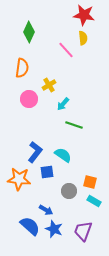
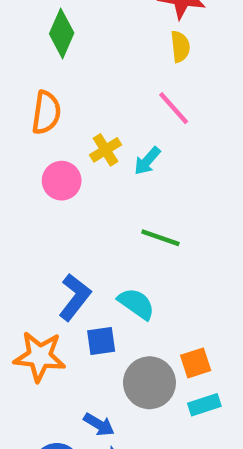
pink line: (66, 50) -> (174, 108), moved
cyan arrow: (63, 104) -> (147, 161), moved
orange square: (90, 182) -> (196, 363), turned -32
gray circle: (69, 191) -> (149, 383), size x1.5
cyan rectangle: (94, 201) -> (204, 405), turned -48

